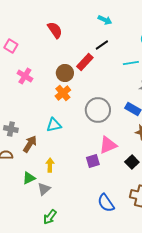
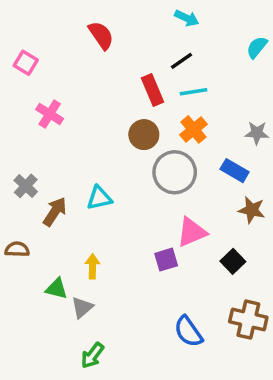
red rectangle: (85, 62) -> (152, 90), turned -66
cyan line: (131, 63) -> (194, 92), moved
brown circle: (65, 73) -> (144, 135), moved
orange cross: (63, 93) -> (194, 129), moved
gray cross: (11, 129) -> (26, 186), moved, turned 32
brown arrow: (30, 144) -> (55, 212), moved
green triangle: (29, 178) -> (57, 289), turned 40

